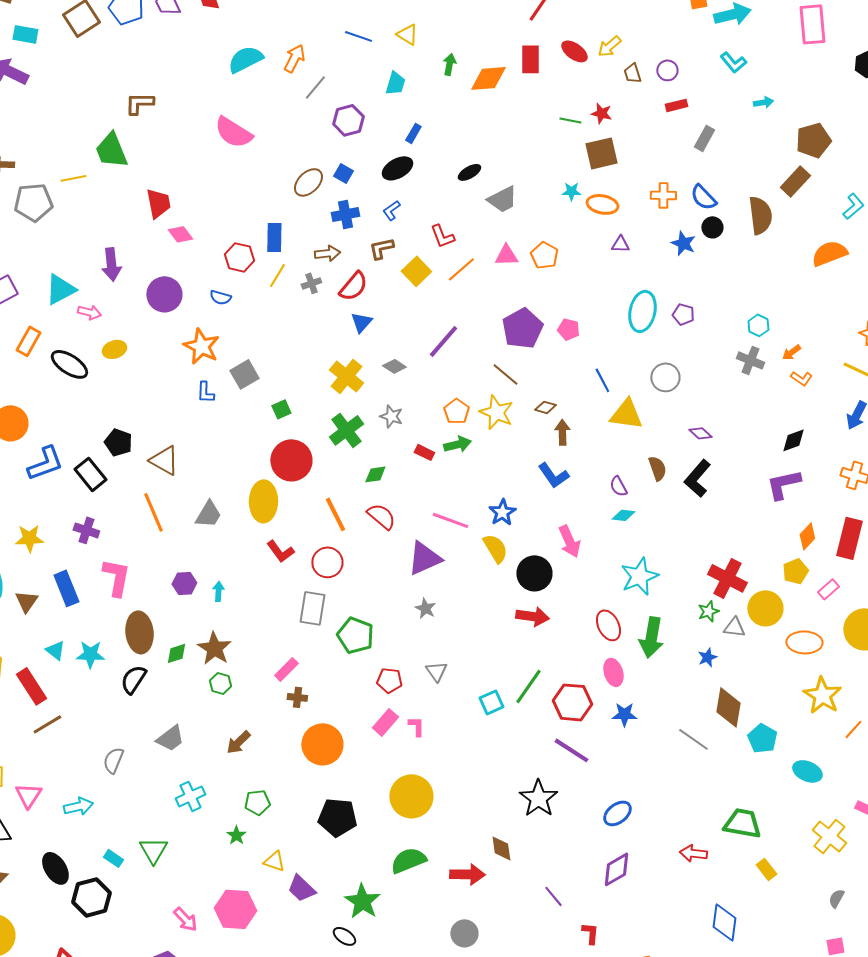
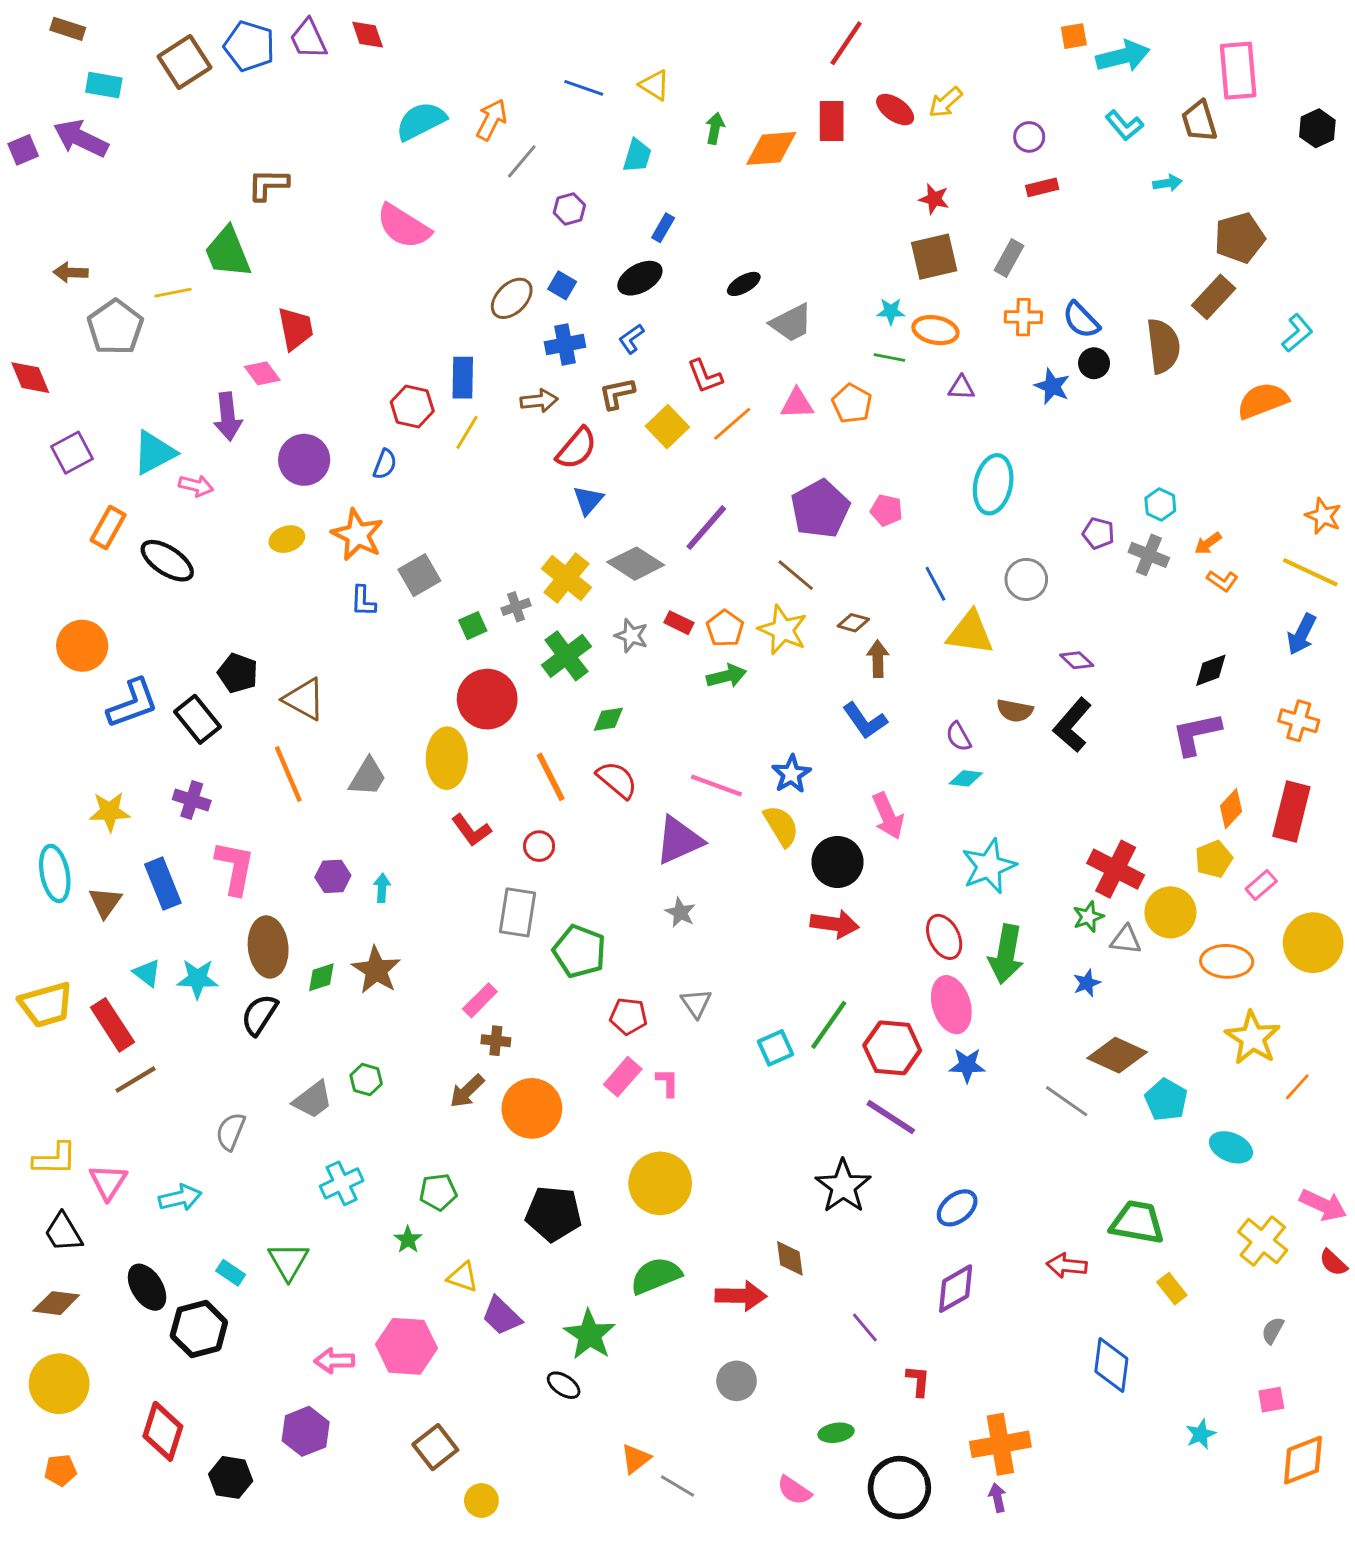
brown trapezoid: (632, 73) -> (1199, 121), moved, size x1.4
purple hexagon: (348, 120) -> (569, 209), size x0.7
green line: (570, 120) -> (889, 357), moved
gray rectangle: (704, 138) -> (1009, 258), moved
gray pentagon: (33, 202) -> (115, 327), turned -30
pink diamond: (180, 234) -> (262, 373), moved
gray cross: (311, 283) -> (516, 607), moved
blue semicircle: (220, 297) -> (385, 464), turned -85
purple pentagon: (683, 314) -> (1098, 533), moved
yellow ellipse: (114, 349) -> (287, 539), moved
gray diamond: (394, 366) -> (636, 564), size x1.6
red rectangle: (424, 452) -> (679, 623), moved
brown semicircle: (657, 468) -> (1015, 711), turned 120
red circle: (327, 562) -> (539, 846), size x0.7
pink ellipse: (613, 672) -> (951, 1005), size x1.4
green hexagon: (220, 683) -> (366, 1080), moved
brown diamond: (728, 707) -> (1117, 1055), turned -75
brown arrow: (238, 742) -> (467, 1091), moved
pink arrow: (185, 919) -> (334, 1361), turned 132

